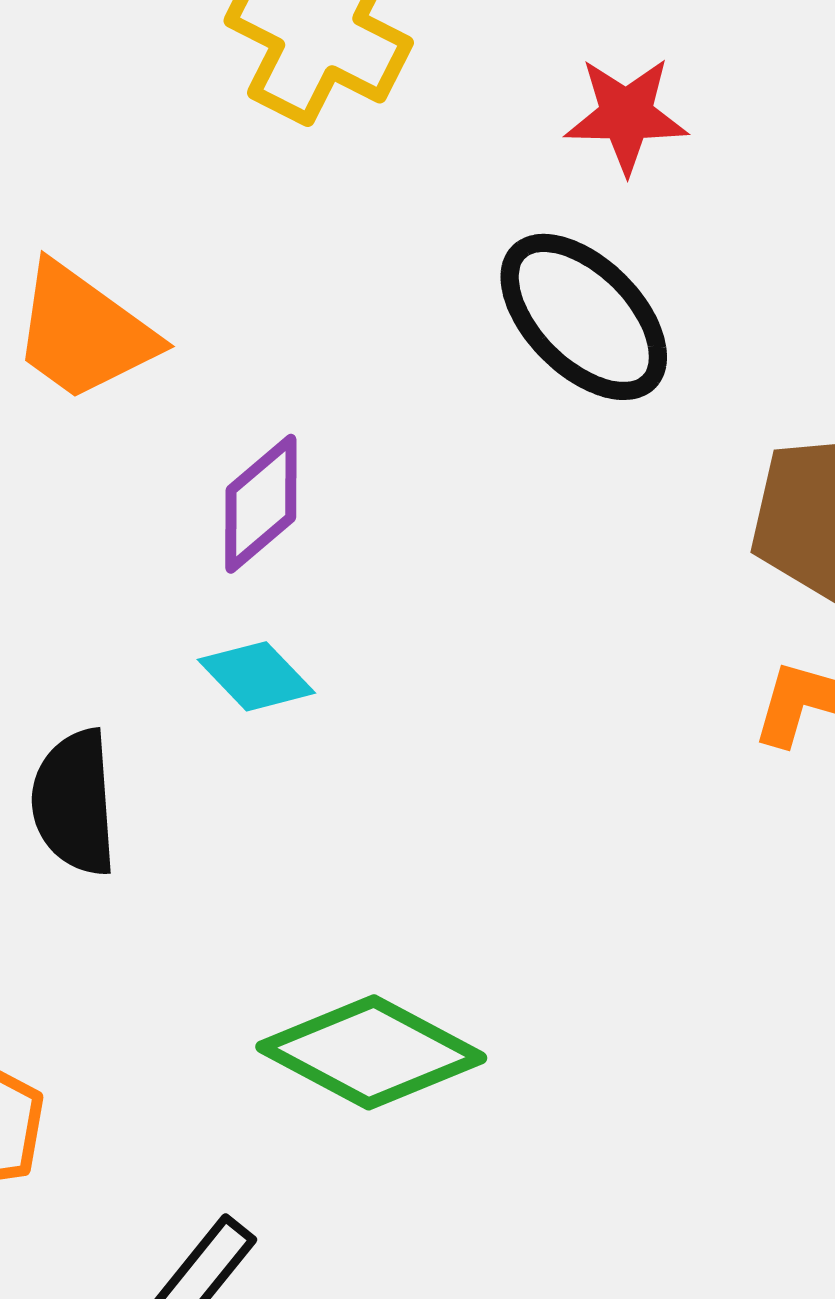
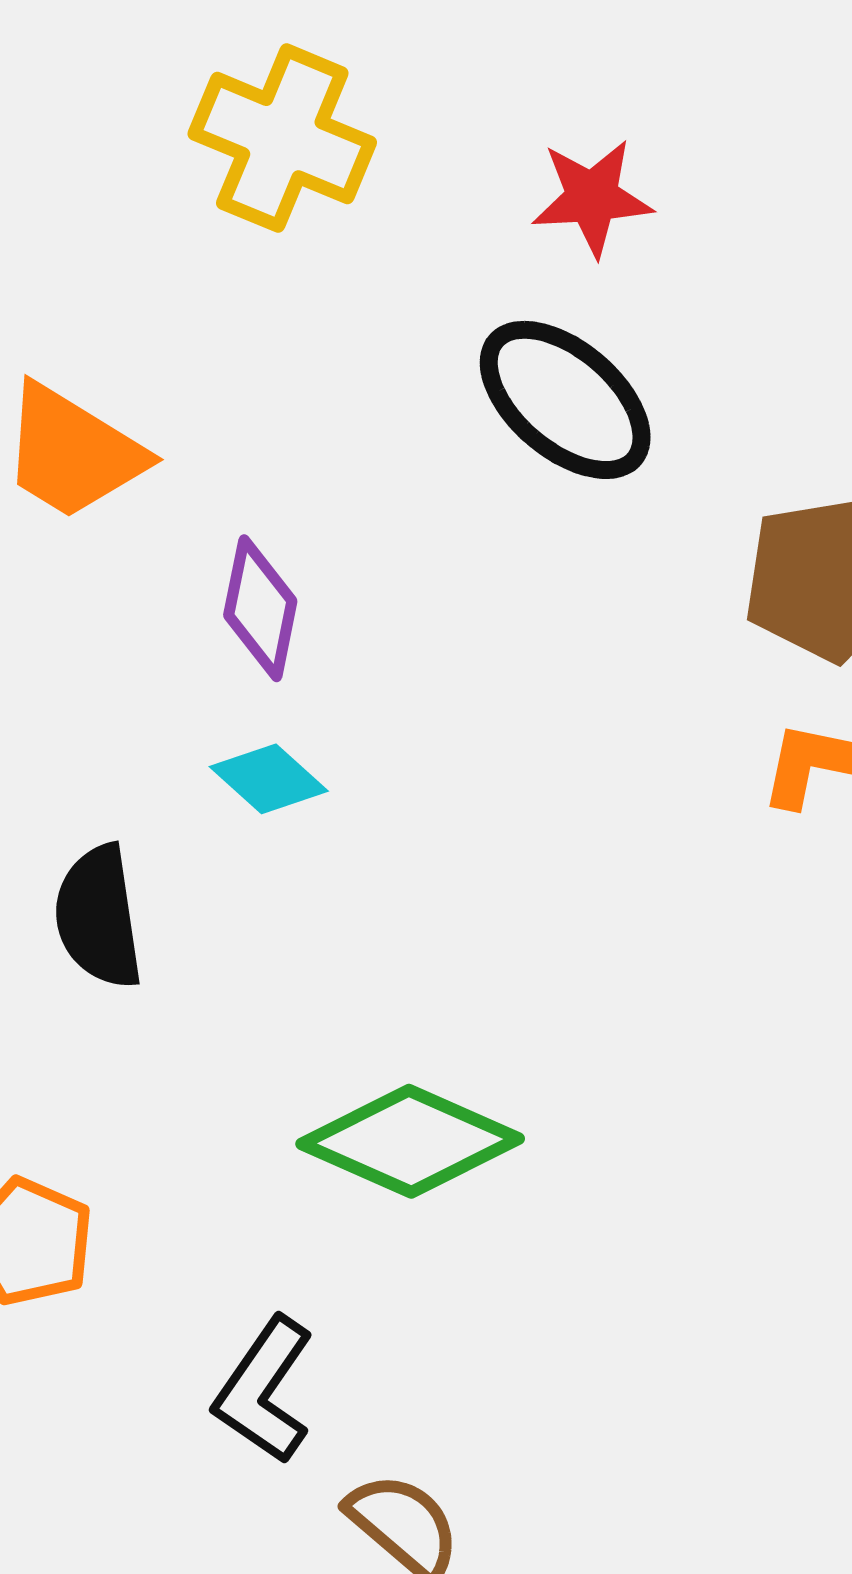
purple diamond: (261, 504) -> (260, 608), turned -34

